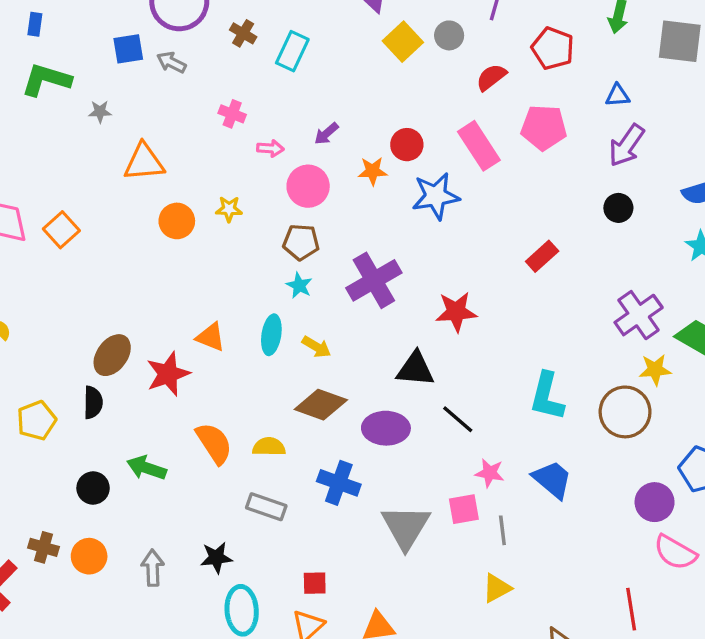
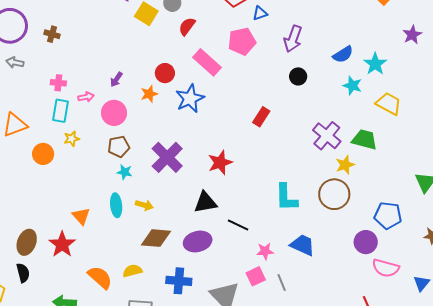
cyan rectangle: (292, 51) -> (60, 111), moved
red semicircle: (491, 77) -> (187, 26), moved
blue triangle: (618, 95) -> (260, 13), moved
orange triangle: (211, 337) -> (81, 216), turned 42

